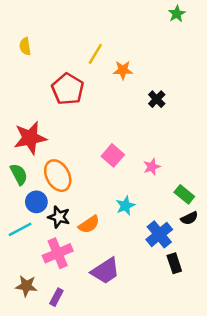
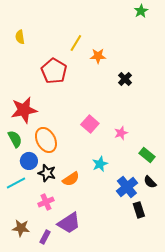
black semicircle: (189, 218) -> (150, 182), moved, turned 72
pink cross: (58, 253) -> (46, 202), size x0.7
purple trapezoid: (105, 271) -> (69, 223), moved

